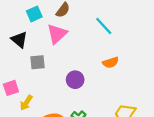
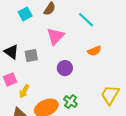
pink triangle: (57, 34) -> (55, 36), moved
black triangle: (19, 40) -> (11, 52), moved

